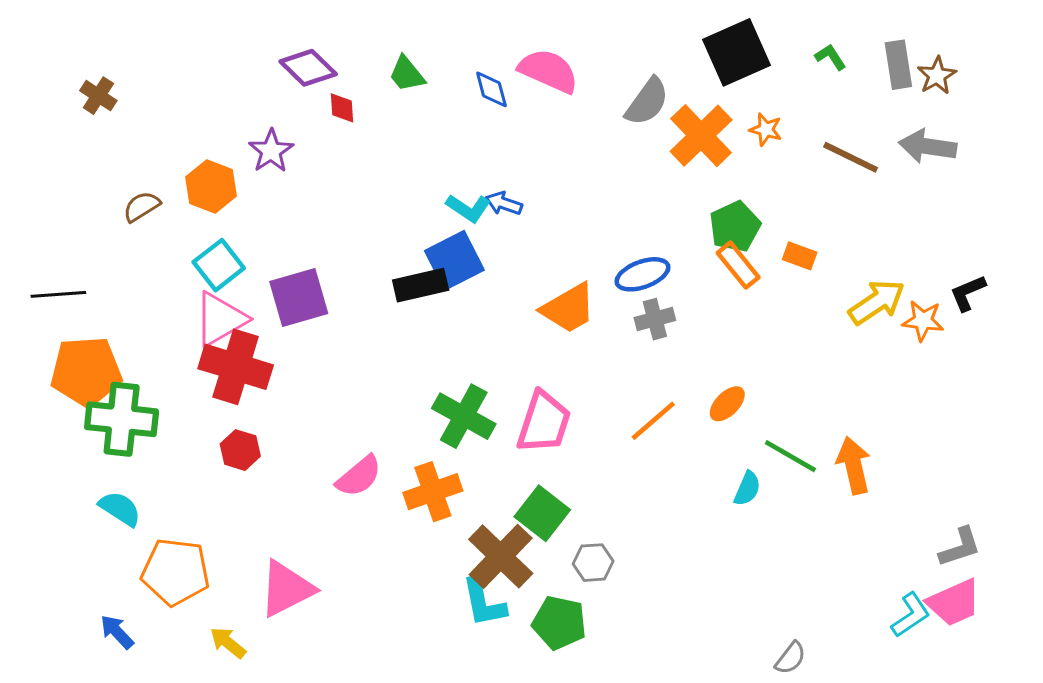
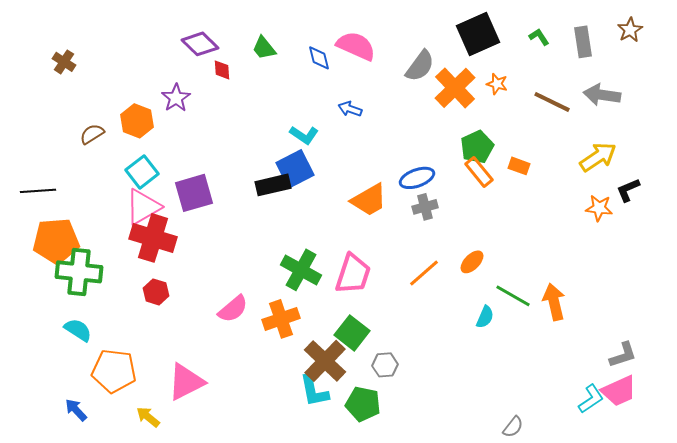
brown star: (937, 76) -> (630, 30), moved
blue arrow: (504, 203) -> (350, 109), moved
yellow arrow: (877, 302) -> (598, 157), moved

